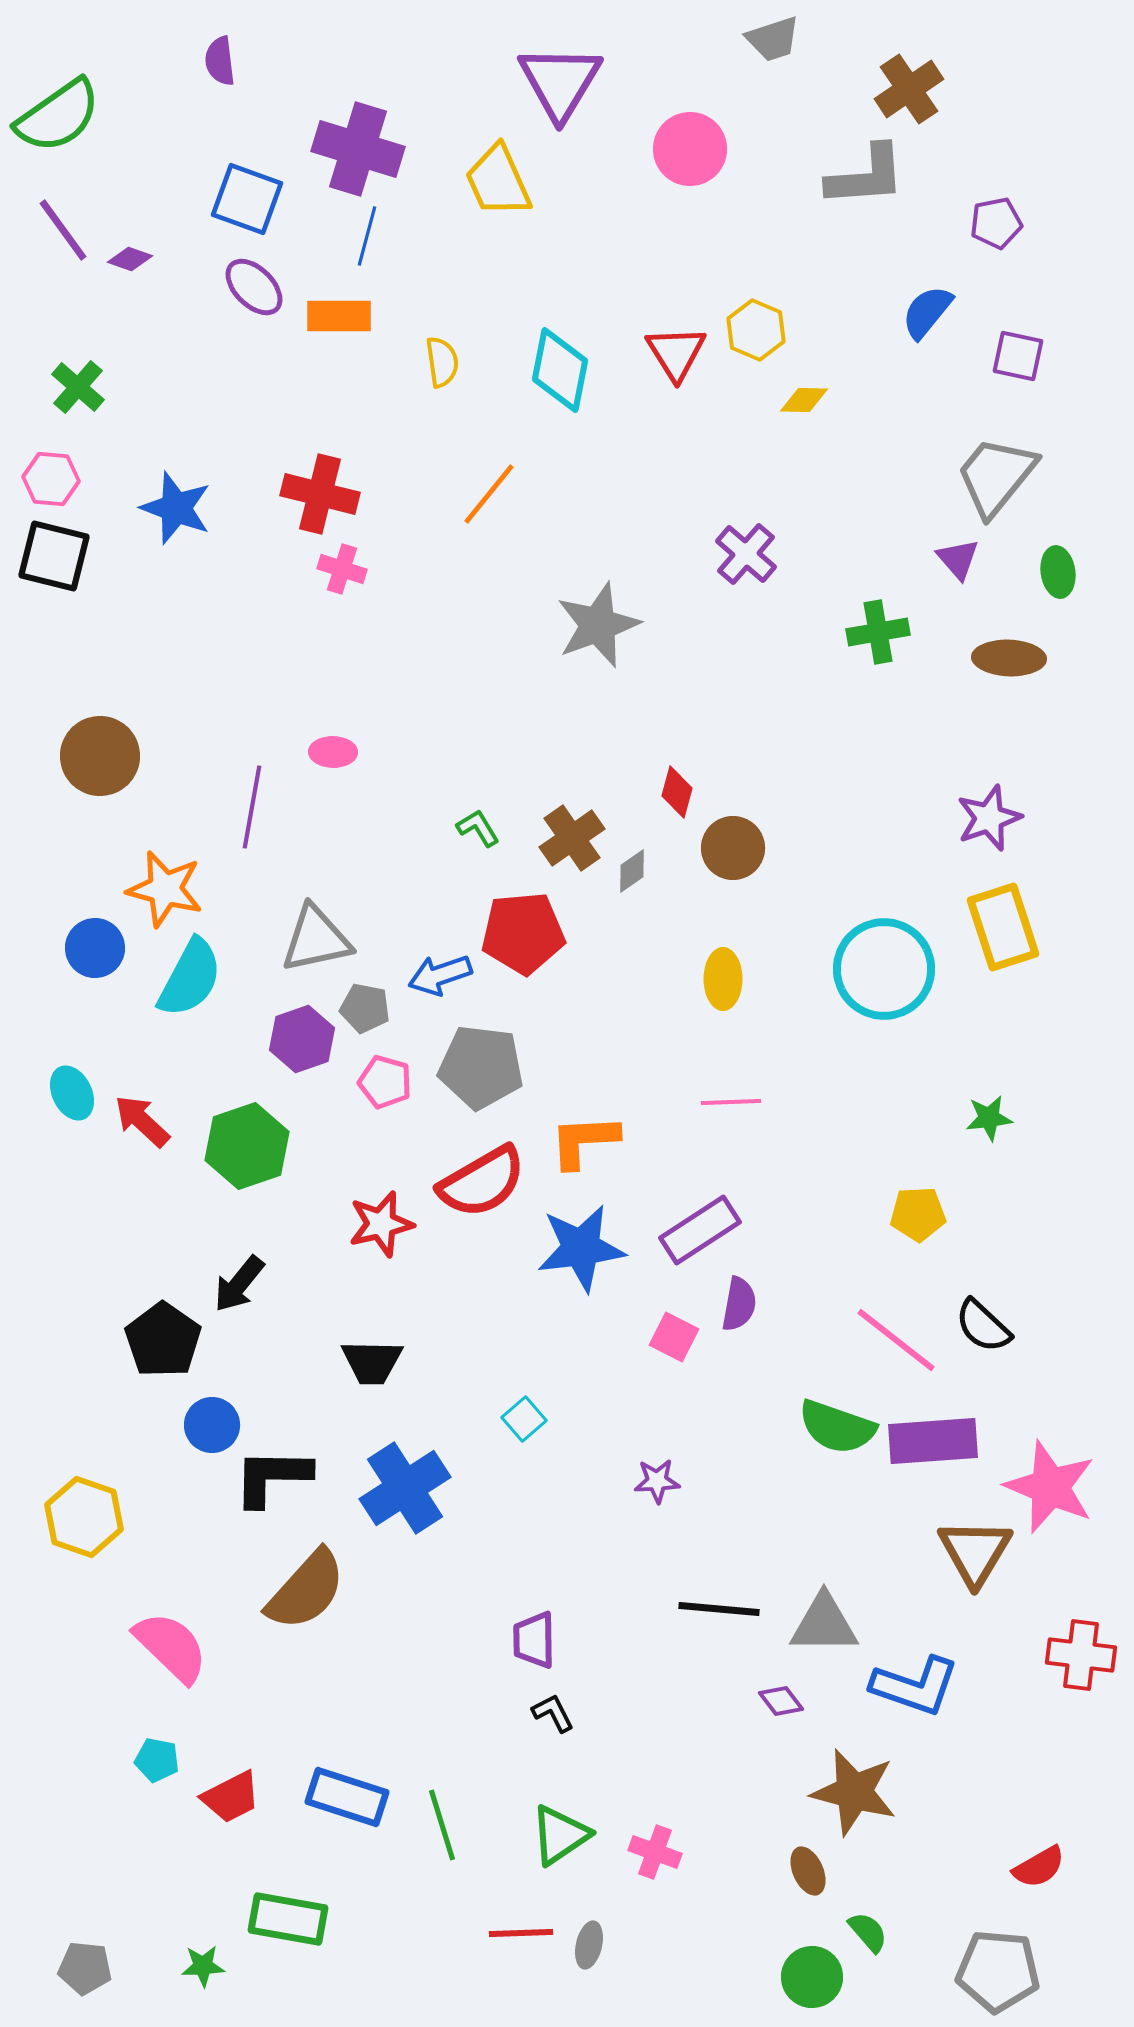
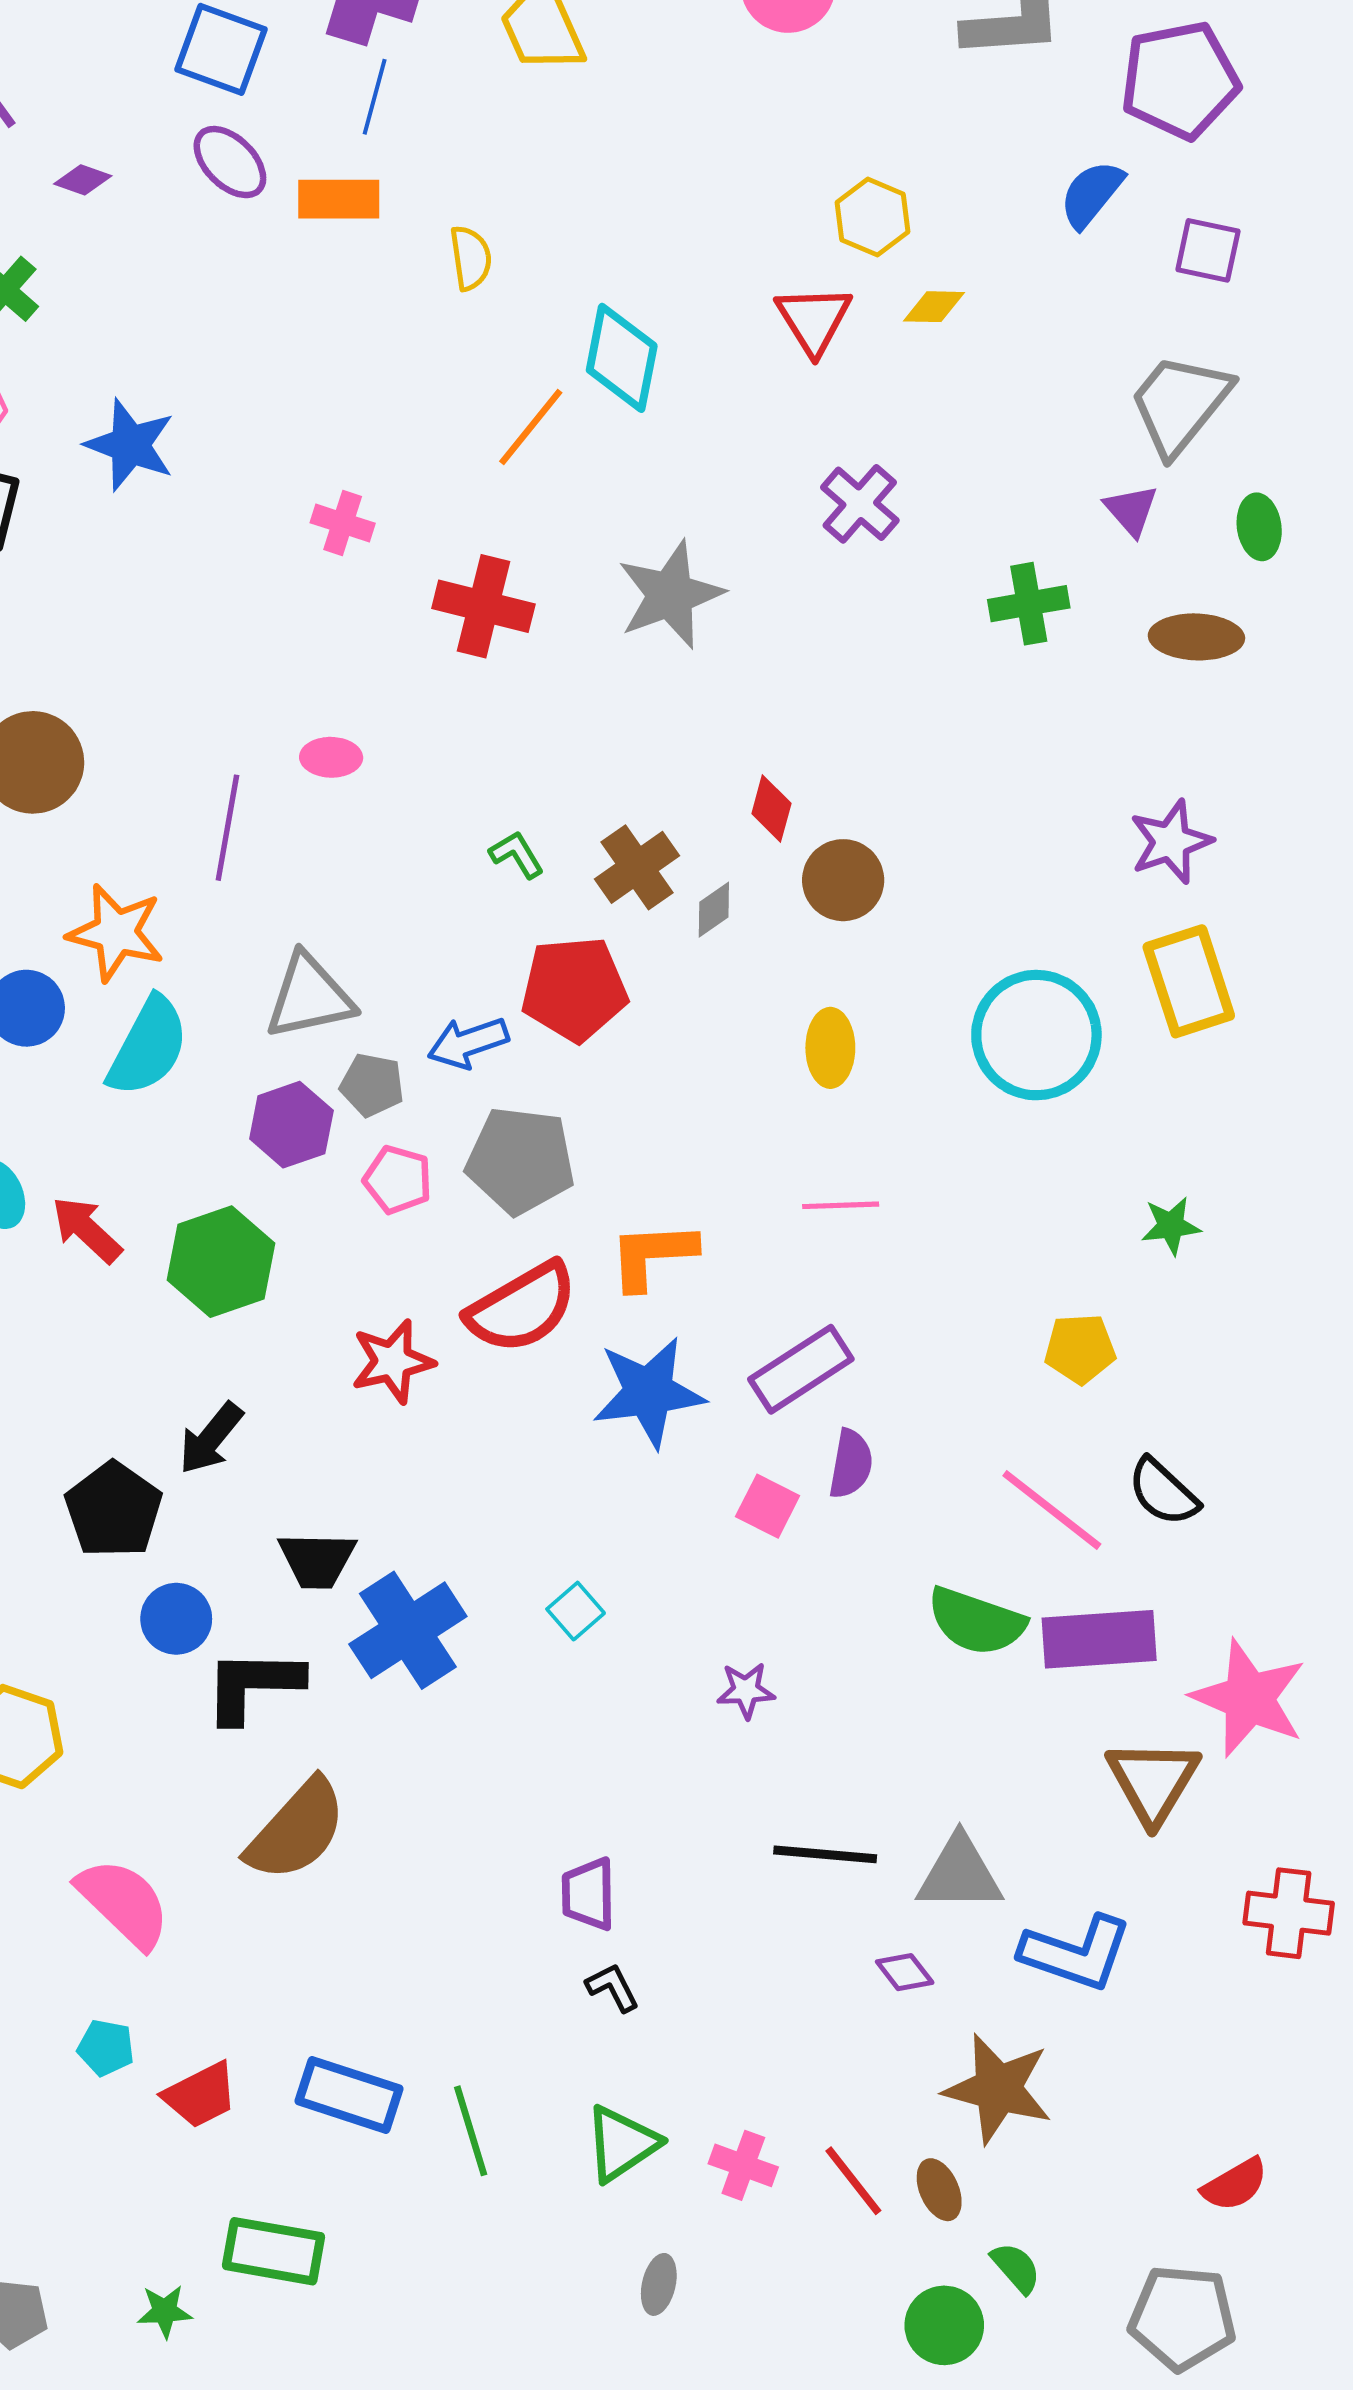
purple pentagon: (996, 223) -> (1180, 80), size x1.8
purple diamond: (130, 259) -> (83, 180), moved
red triangle: (676, 353) -> (814, 319), moved
cyan diamond: (560, 370) -> (622, 358), moved
red cross: (320, 494) -> (483, 606), moved
black trapezoid: (372, 1362) -> (317, 1560), moved
blue cross: (405, 1488) -> (408, 1630), moved
red line: (521, 1933) -> (853, 2181), moved, turned 54

